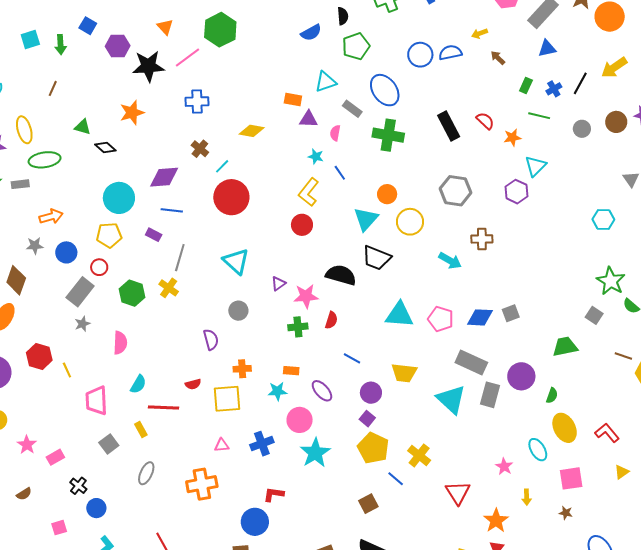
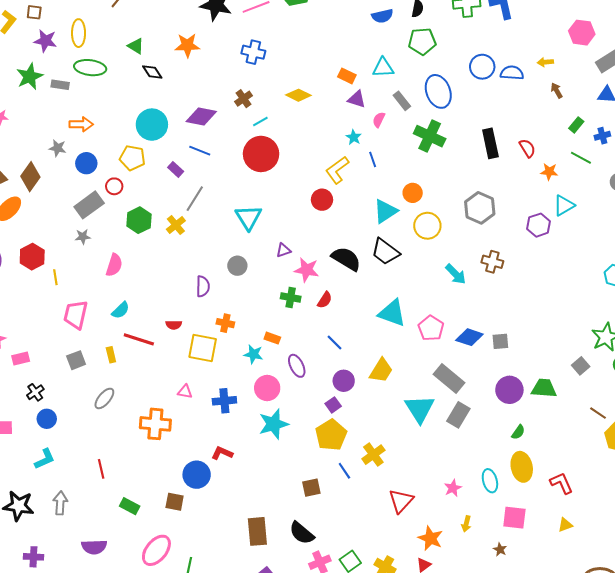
yellow trapezoid: (404, 373) -> (381, 370), turned -80
purple circle: (521, 376) -> (509, 390), moved
orange star: (496, 521) -> (430, 538), turned -30

